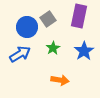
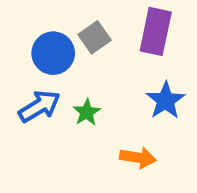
green star: (53, 48) -> (87, 112), moved
orange arrow: (60, 80) -> (138, 158), moved

